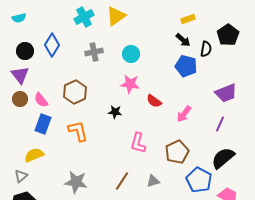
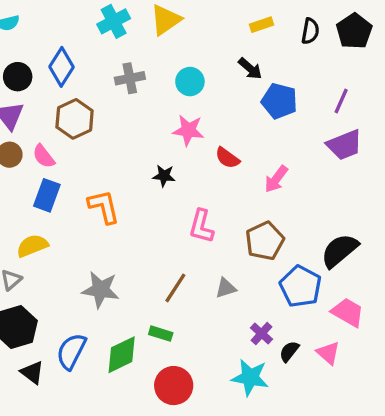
yellow rectangle: (188, 19) -> (261, 25), moved
black pentagon: (228, 35) -> (354, 31), moved
black arrow: (183, 40) -> (250, 69), moved
black semicircle: (206, 49) -> (310, 31), moved
brown hexagon: (75, 92) -> (75, 119), moved
purple line: (220, 124) -> (341, 101), moved

